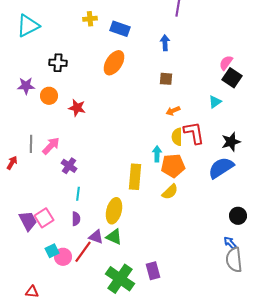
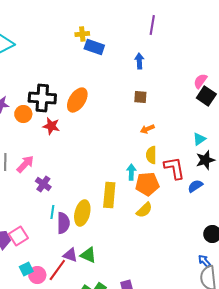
yellow cross: (90, 19) -> (82, 34), moved
black cross: (58, 63) -> (42, 98), moved, size x1.5
orange ellipse: (114, 63) -> (77, 100), moved
cyan triangle: (215, 102) -> (199, 139), moved
red L-shape: (194, 133) -> (174, 168), moved
blue semicircle: (221, 168) -> (195, 186), size x0.6
yellow ellipse: (114, 211) -> (82, 213), moved
purple semicircle: (76, 219) -> (63, 223), moved, size x1.5

